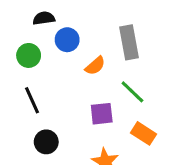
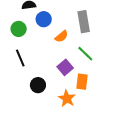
purple square: (102, 114) -> (65, 67), turned -35
orange rectangle: (144, 133) -> (82, 82), moved, turned 63
black circle: (46, 142) -> (38, 85), moved

